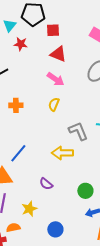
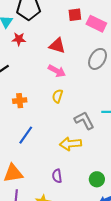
red square: (53, 30) -> (75, 15), moved
blue line: (18, 153) -> (26, 135), moved
purple semicircle: (46, 184) -> (57, 176), turned 48

